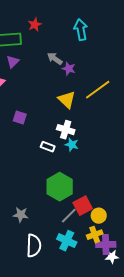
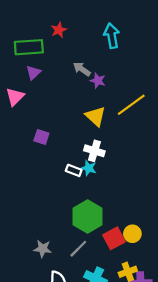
cyan star: (72, 145) -> (89, 168), moved
gray line: (69, 216) -> (78, 249), moved
yellow circle: (99, 216) -> (132, 234), moved

